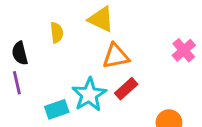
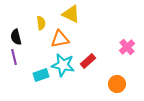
pink cross: (184, 50) -> (127, 47), moved
orange triangle: (116, 56) -> (60, 39), moved
cyan star: (89, 95) -> (63, 65), turned -30

